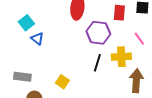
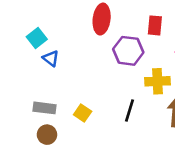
black line: (97, 63) -> (130, 110), moved
gray rectangle: (22, 77) -> (44, 108), moved

